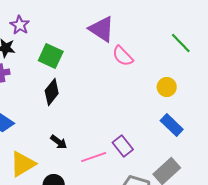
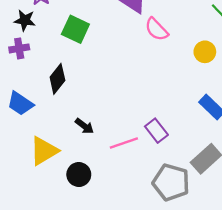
yellow circle: (167, 87) -> (205, 52), moved
black diamond: (52, 92) -> (57, 79), moved

